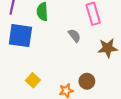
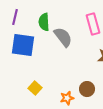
gray semicircle: (74, 36) -> (63, 37), moved, size x1.5

